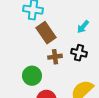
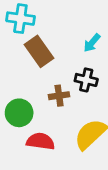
brown cross: (55, 57) -> (59, 96), moved

